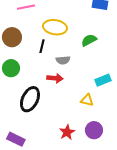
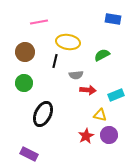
red arrow: (55, 78) -> (88, 90), moved
purple circle: (94, 130) -> (109, 135), moved
red star: (67, 132) -> (86, 136), moved

